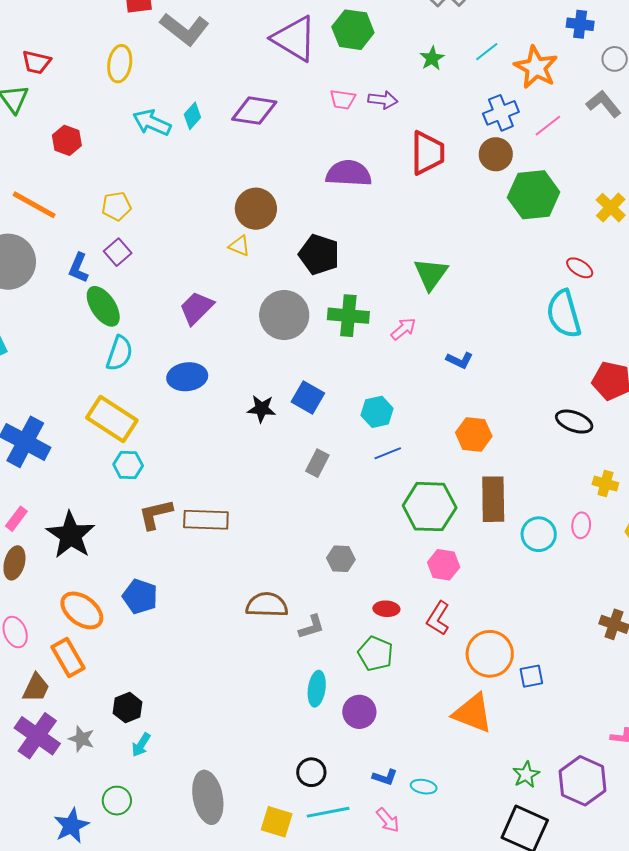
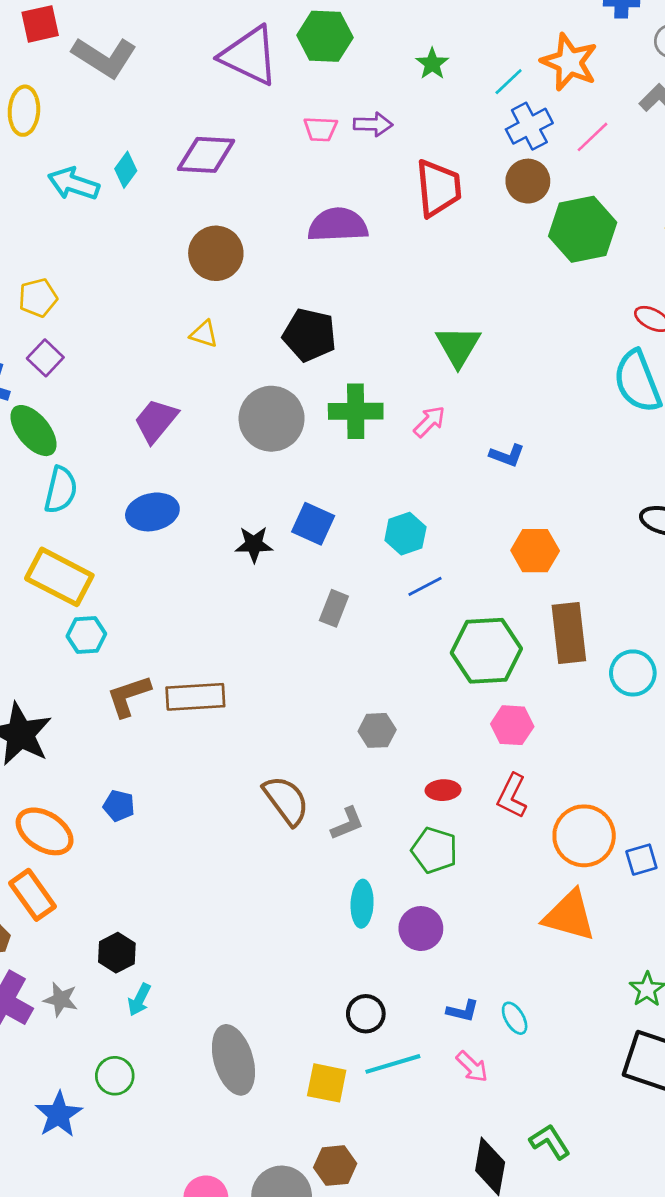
cyan line: (487, 52) -> (509, 82), moved
brown circle: (256, 209) -> (216, 253), moved
blue pentagon: (140, 596) -> (119, 806), size x0.7
brown semicircle: (267, 605) -> (286, 800), turned 57
cyan ellipse: (424, 787) -> (515, 1018), turned 55

